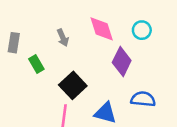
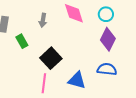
gray arrow: (63, 38) -> (43, 20), turned 32
purple diamond: (122, 61) -> (108, 39), moved

